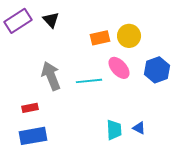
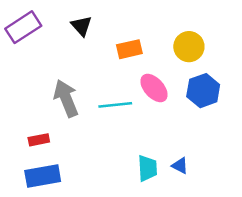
black triangle: (51, 20) -> (82, 26), moved
yellow circle: (129, 36) -> (189, 47), moved

